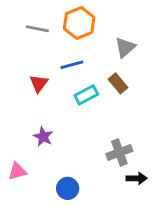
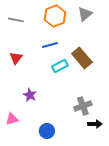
gray line: (37, 29) -> (16, 20), moved
gray triangle: (125, 47) -> (85, 14), moved
red triangle: (39, 83) -> (16, 58), moved
brown rectangle: (118, 83) -> (82, 58), size x1.5

